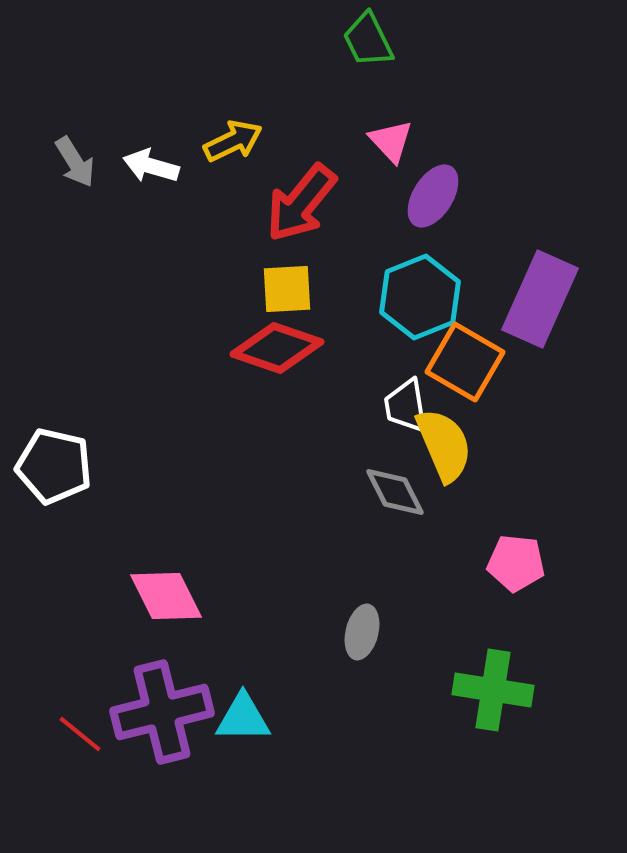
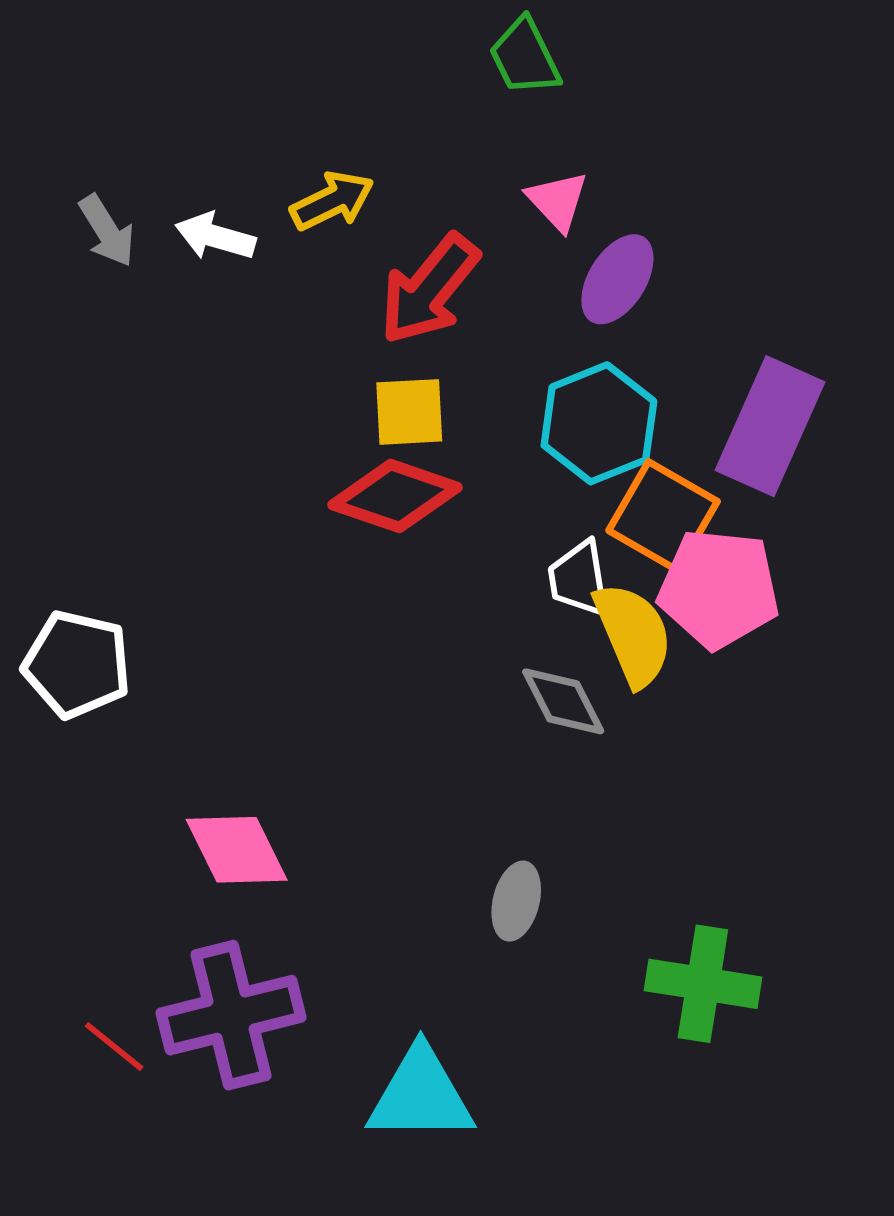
pink pentagon: (516, 563) -> (719, 589), moved, size x1.5
cyan triangle: (243, 718) -> (421, 1095), moved, size x1.4

